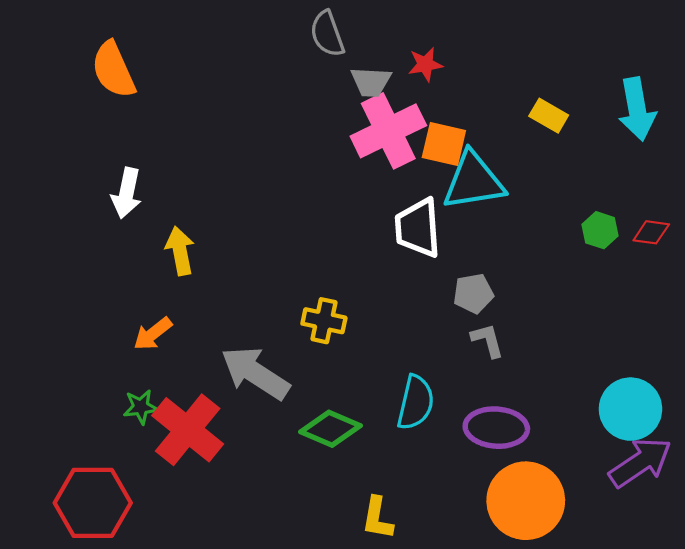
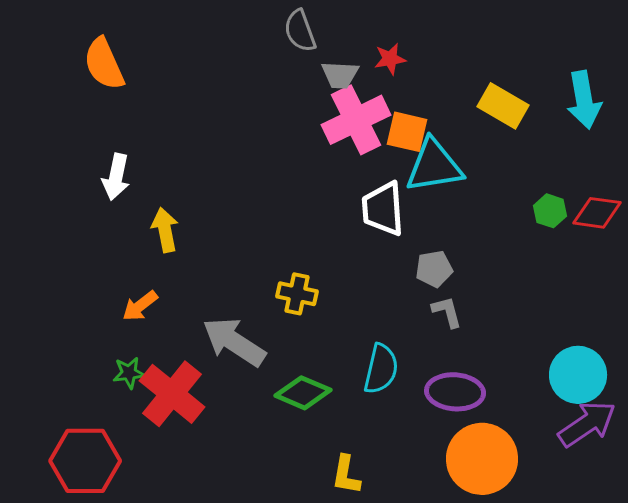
yellow rectangle: (549, 116) -> (503, 106), size x1.4
red diamond: (651, 232) -> (597, 213), size x1.4

